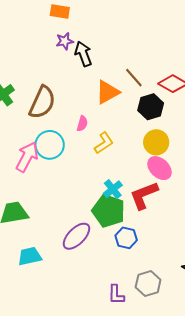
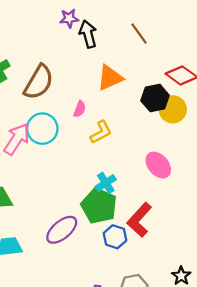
brown line: (134, 78) -> (139, 34), moved
yellow circle: (156, 142) -> (173, 109), moved
red L-shape: (144, 195) -> (139, 220), moved, turned -32

